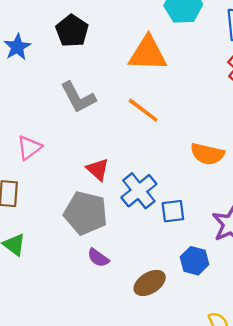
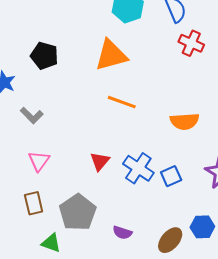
gray L-shape: (78, 97) -> (32, 115), moved, size x0.7
red triangle: (98, 169) -> (100, 161), turned 45
gray pentagon: (86, 213) -> (78, 212), moved, turned -30
blue hexagon: (195, 261) -> (202, 227), moved

